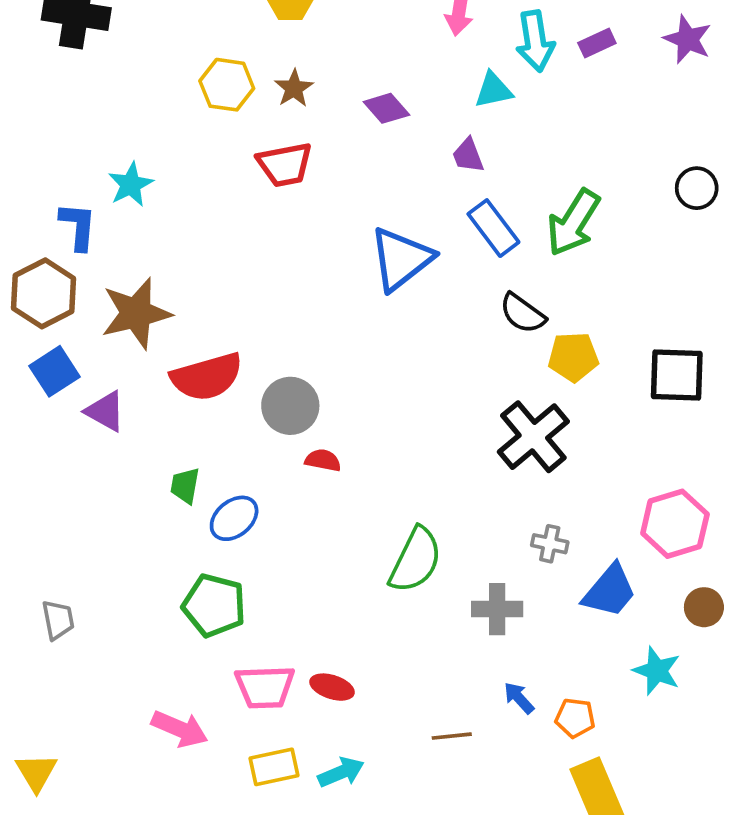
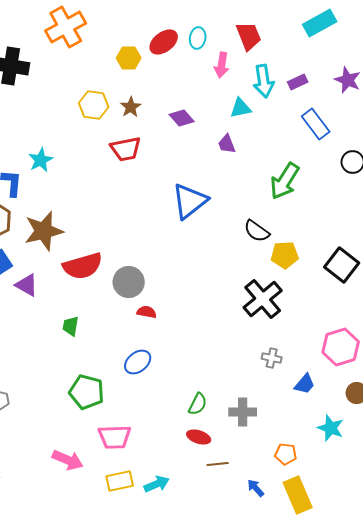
blue rectangle: (493, 228) -> (316, 124), moved
black square: (677, 375) -> (342, 265), turned 36
blue ellipse: (234, 518) -> (138, 362), moved
green semicircle: (415, 560) -> (198, 404), moved, size x0.6
blue trapezoid: (610, 591) -> (305, 384), size x0.7
gray cross: (497, 609) -> (243, 412), moved
red ellipse: (332, 687) -> (199, 437), moved
blue arrow: (519, 698) -> (256, 488), moved

